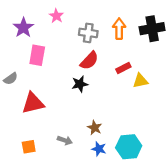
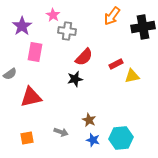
orange arrow: (119, 29) -> (112, 16), moved, turned -144
gray cross: (88, 33) -> (67, 31), moved

